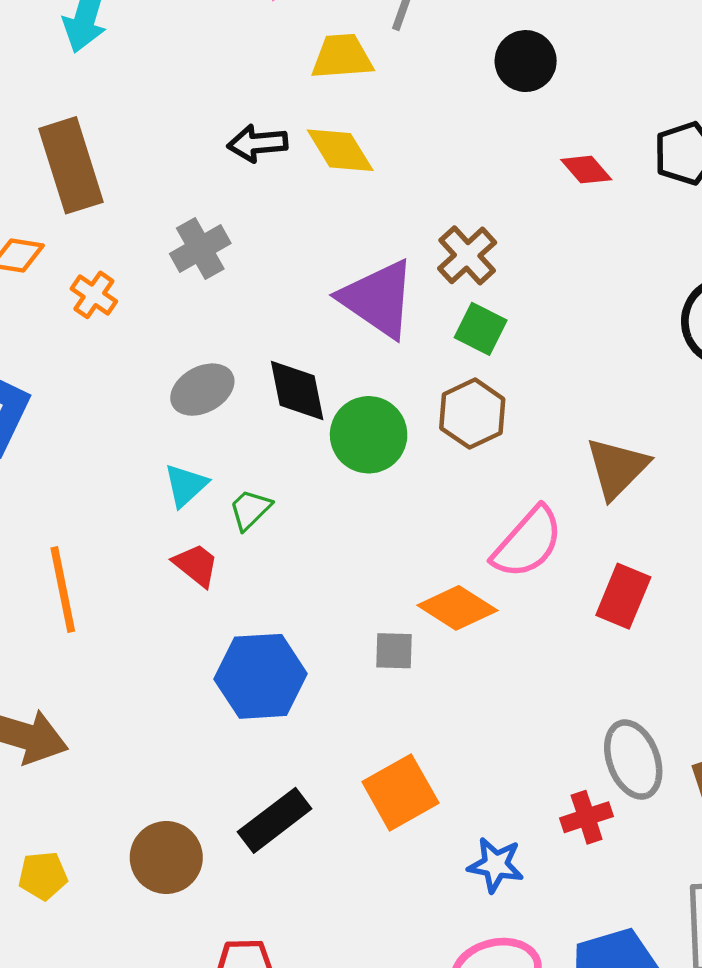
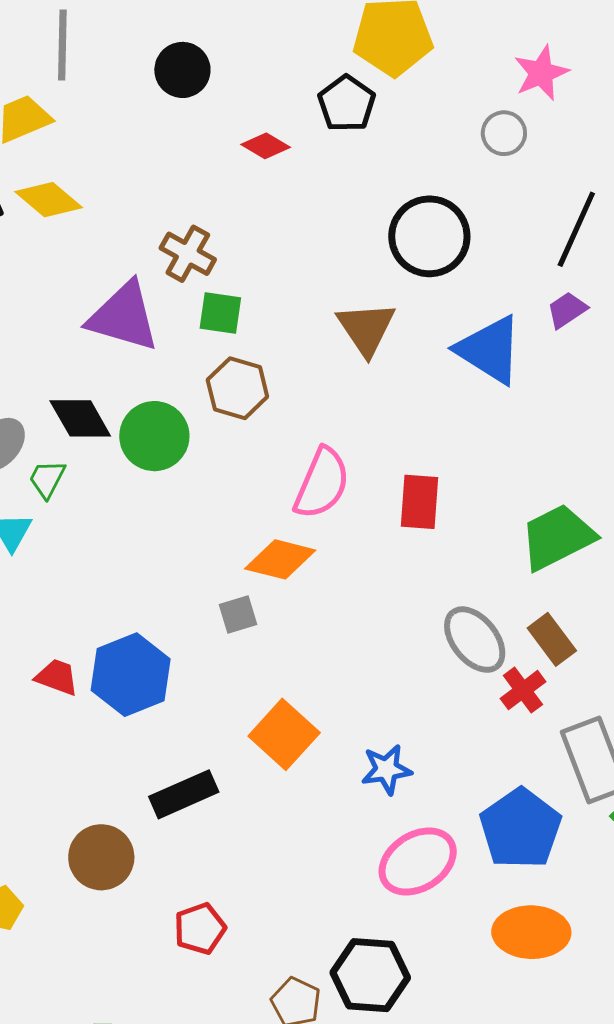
brown triangle: (617, 468) -> (366, 328), moved
green trapezoid: (250, 510) -> (47, 479), moved
red trapezoid: (196, 565) -> (57, 677), moved
red cross: (587, 817) -> (523, 690), moved
black rectangle: (275, 820) -> (184, 794), turned 32

